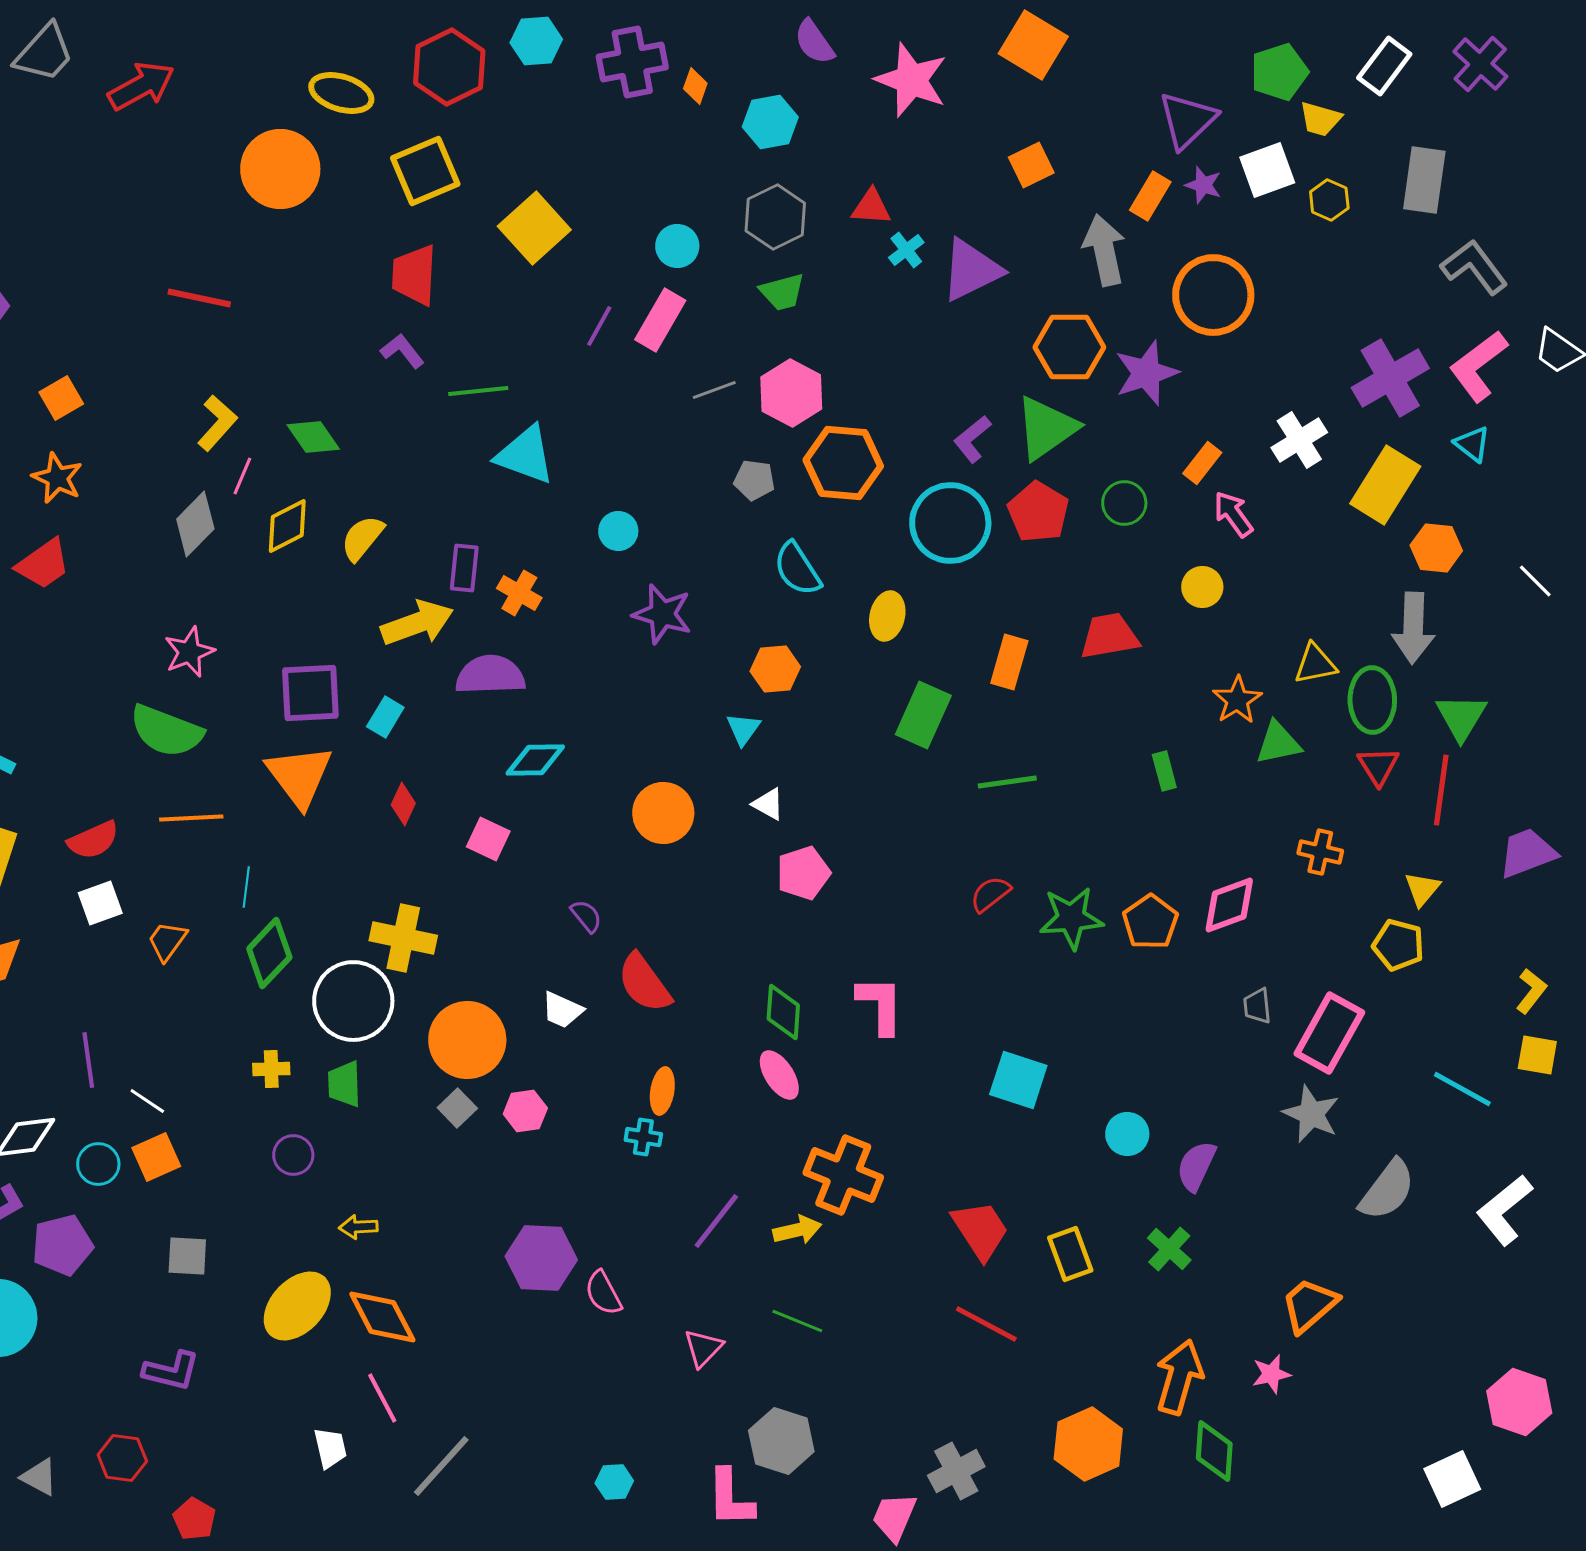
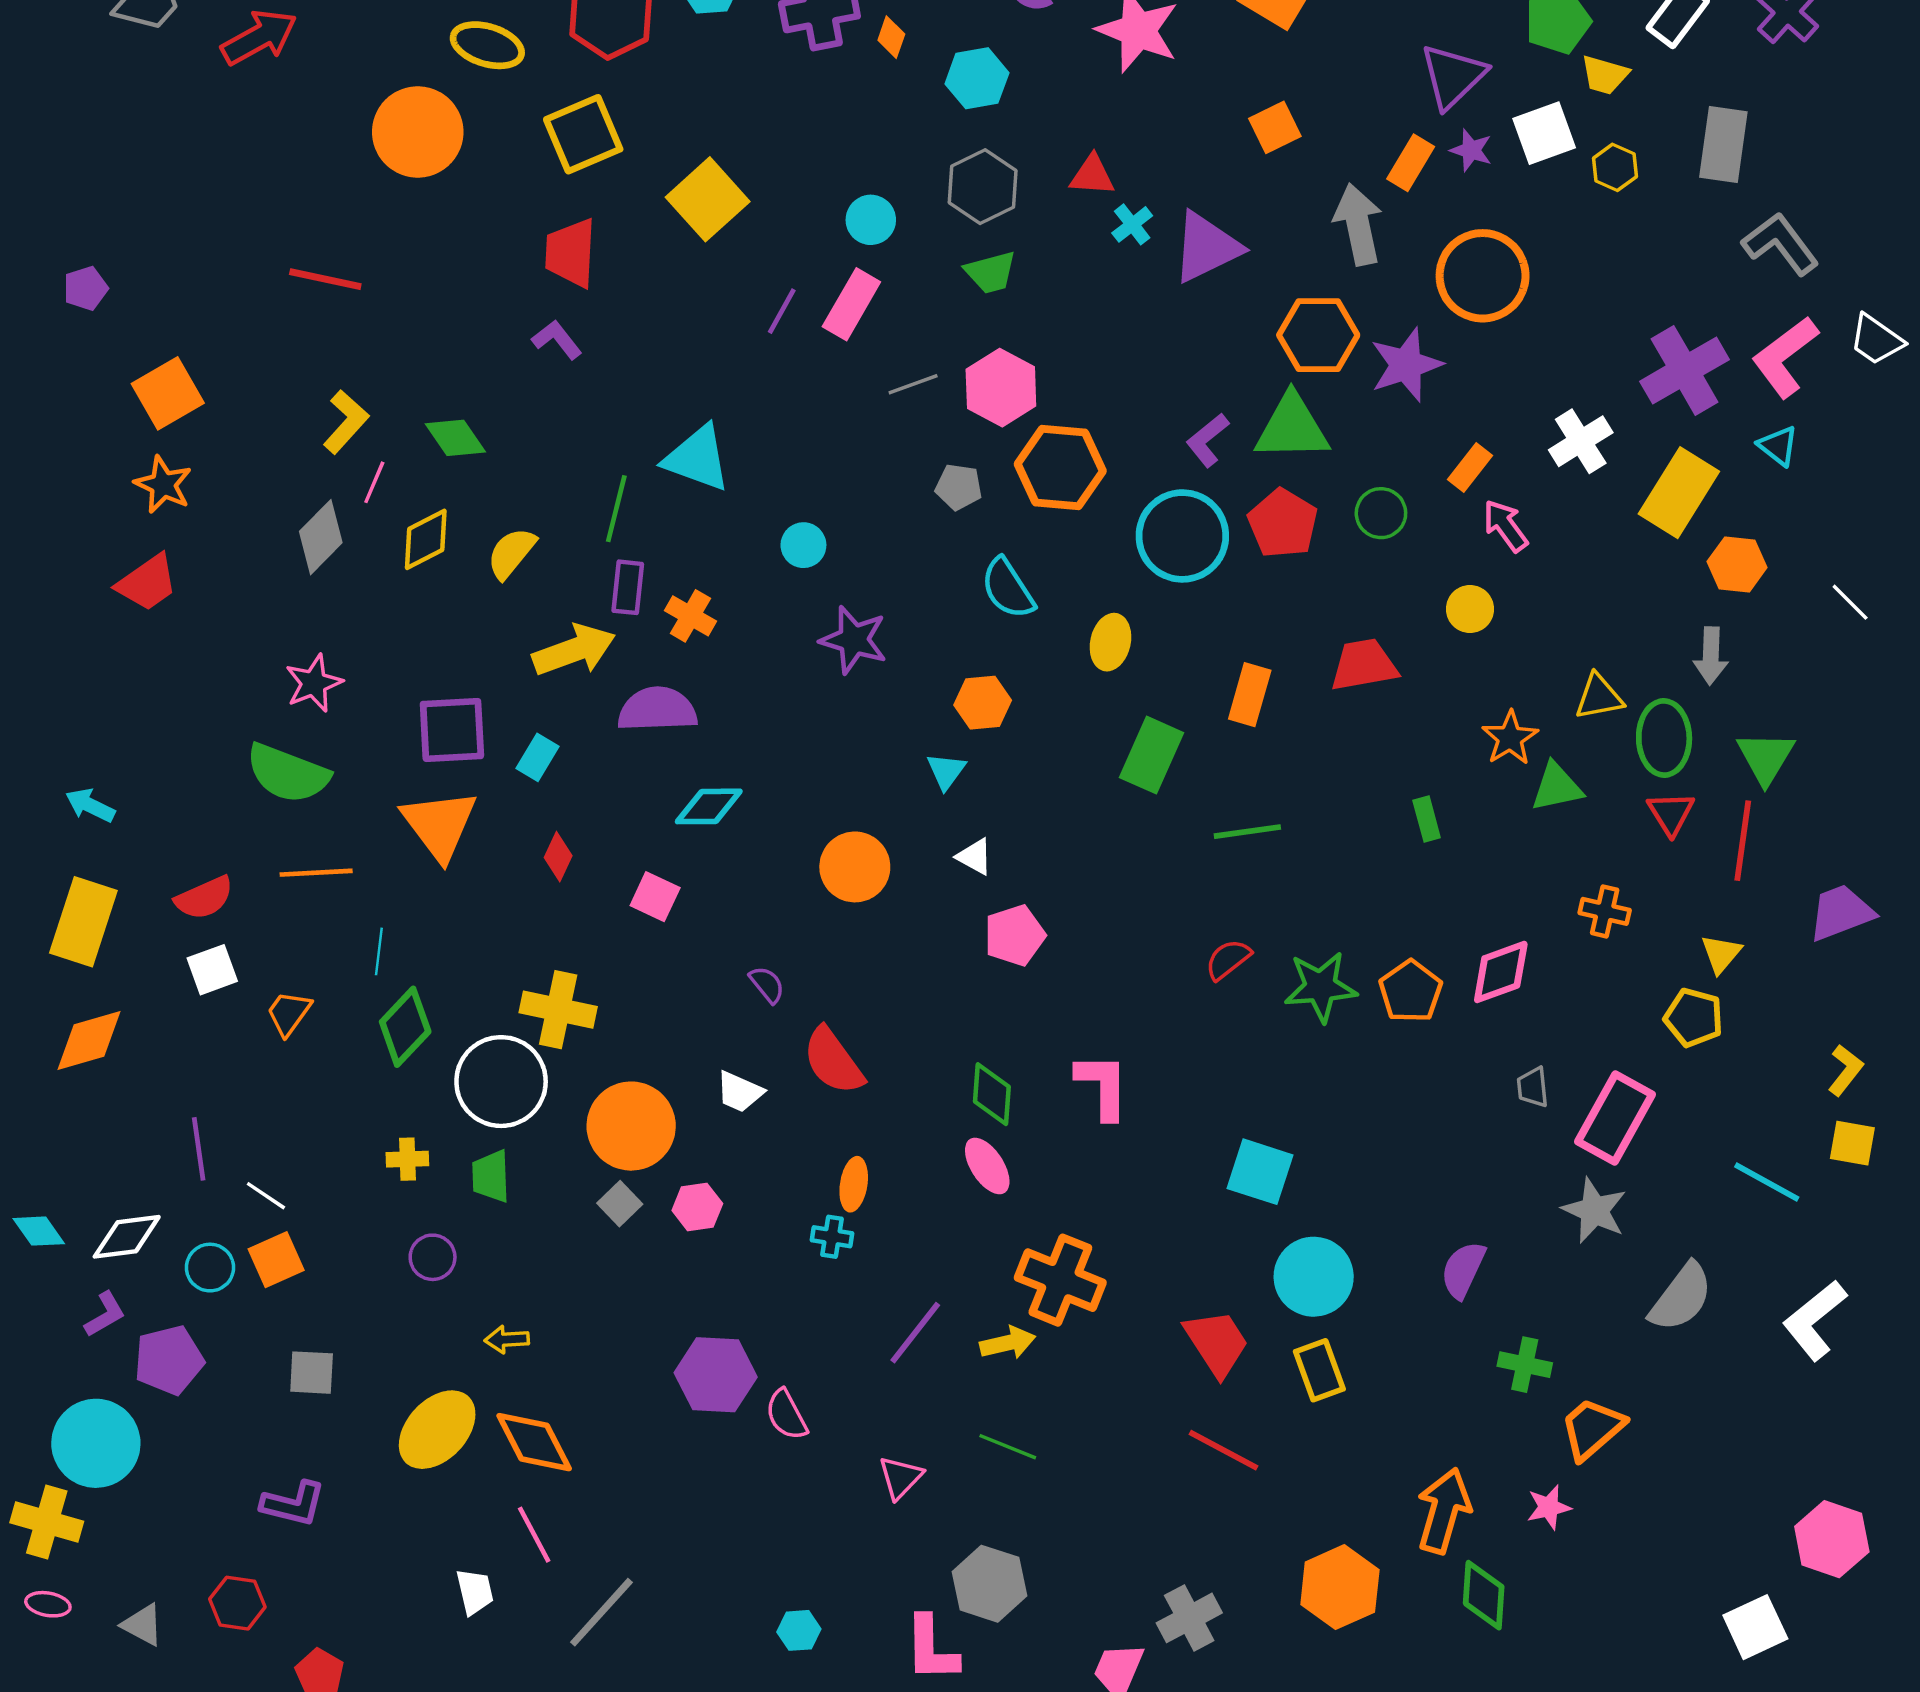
green line: (478, 391) -> (616, 509), moved, turned -70
orange square: (61, 398) -> (168, 393), size x1.4
green triangle: (1046, 428) -> (1292, 428), turned 34
gray arrow: (1413, 628) -> (1711, 656), size x0.7
cyan circle: (1127, 1134) -> (1314, 1277), moved, size x1.6
green cross: (1169, 1249) -> (1525, 1365), moved, turned -30

